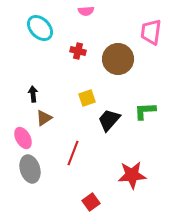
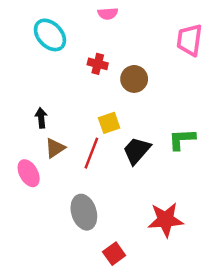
brown circle: (118, 59) -> (134, 79), moved, size x0.7
red line: (73, 153) -> (91, 153), moved
gray ellipse: (30, 169) -> (84, 212), moved

